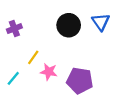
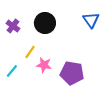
black circle: (69, 25) -> (45, 23), moved
purple cross: (14, 29) -> (13, 26), turned -32

